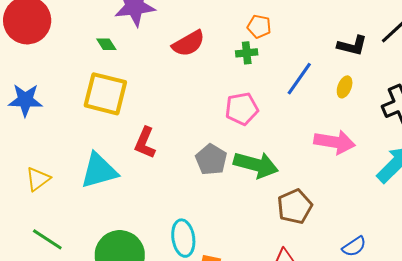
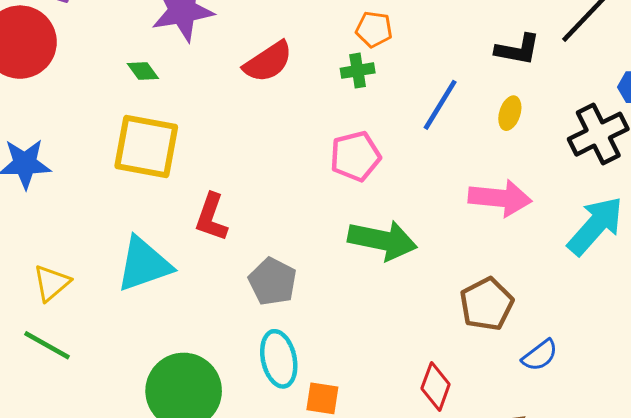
gray pentagon: (211, 160) -> (273, 282), moved
brown pentagon: (295, 207) -> (487, 304), moved
green line: (47, 239) -> (47, 345), moved

